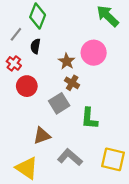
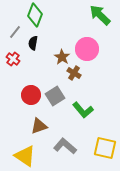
brown cross: (72, 83) -> (74, 73), moved
red circle: (27, 86) -> (31, 95), moved
green L-shape: (89, 118) -> (83, 110), turned -45

